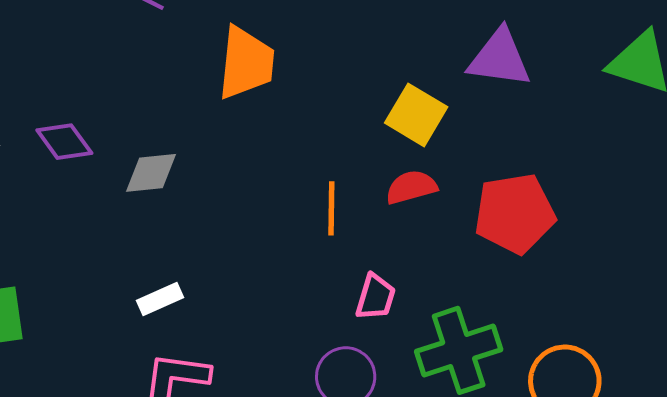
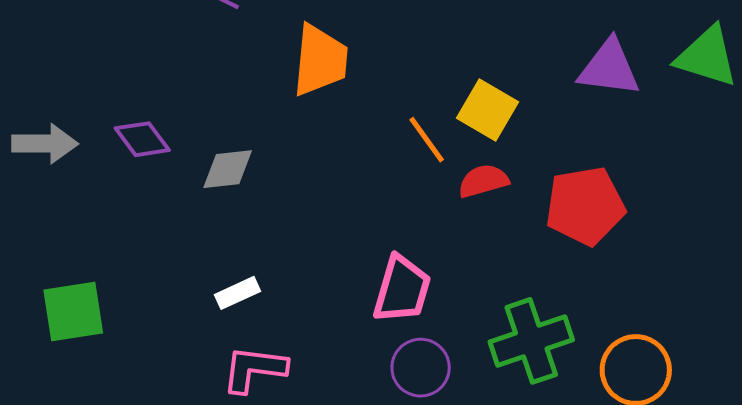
purple triangle: (499, 58) -> (609, 68), moved
orange line: (331, 208) -> (427, 140), moved, turned -36
pink trapezoid: (375, 297) -> (402, 289), moved, size x1.5

